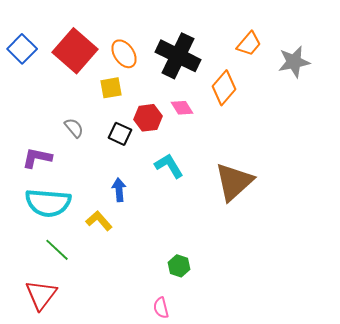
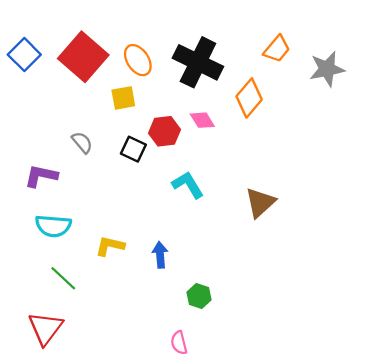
brown triangle: (234, 182) -> (260, 203), size x0.7
blue arrow: (119, 190) -> (160, 255), moved
cyan semicircle: (48, 203) -> (53, 226), size x0.7
yellow L-shape: (99, 221) -> (110, 246), turned -36

